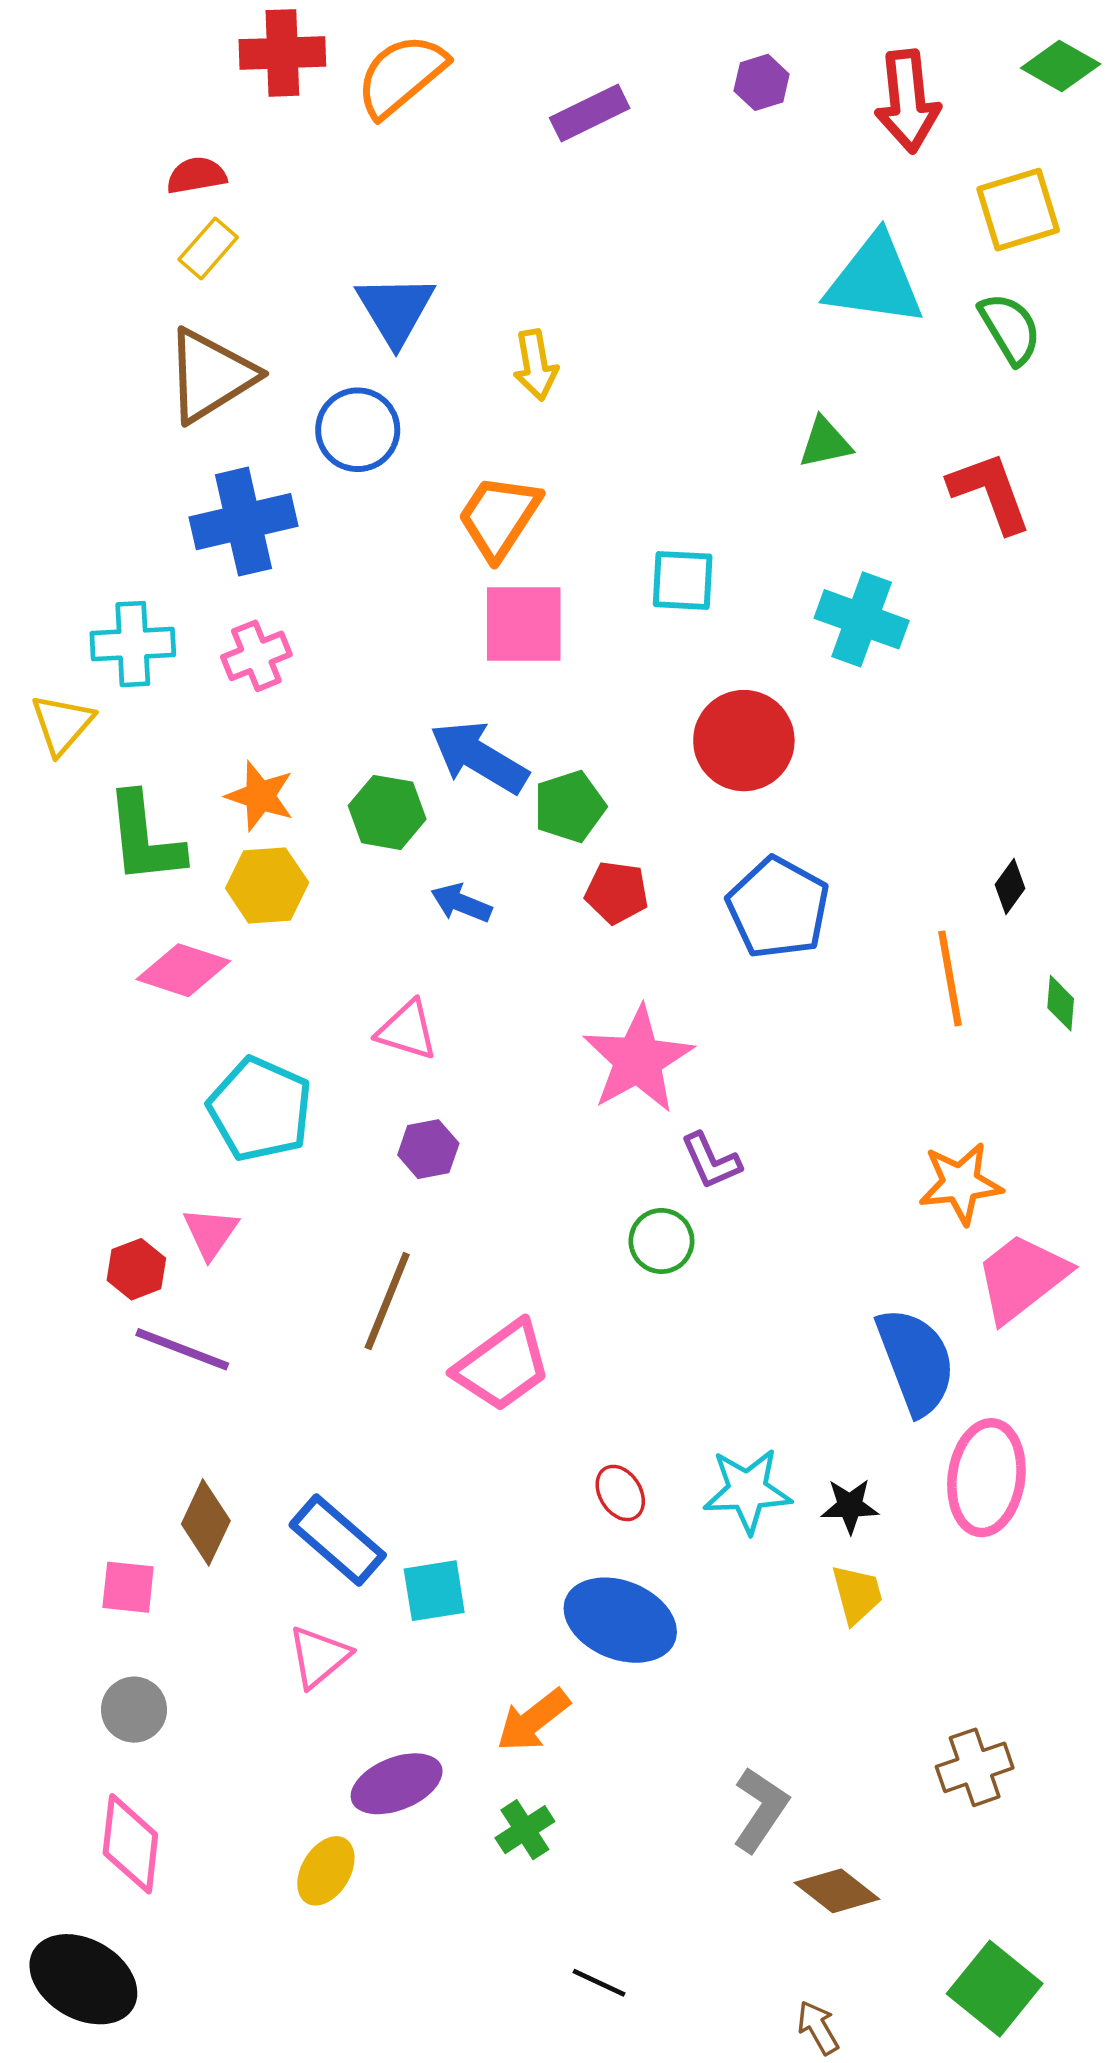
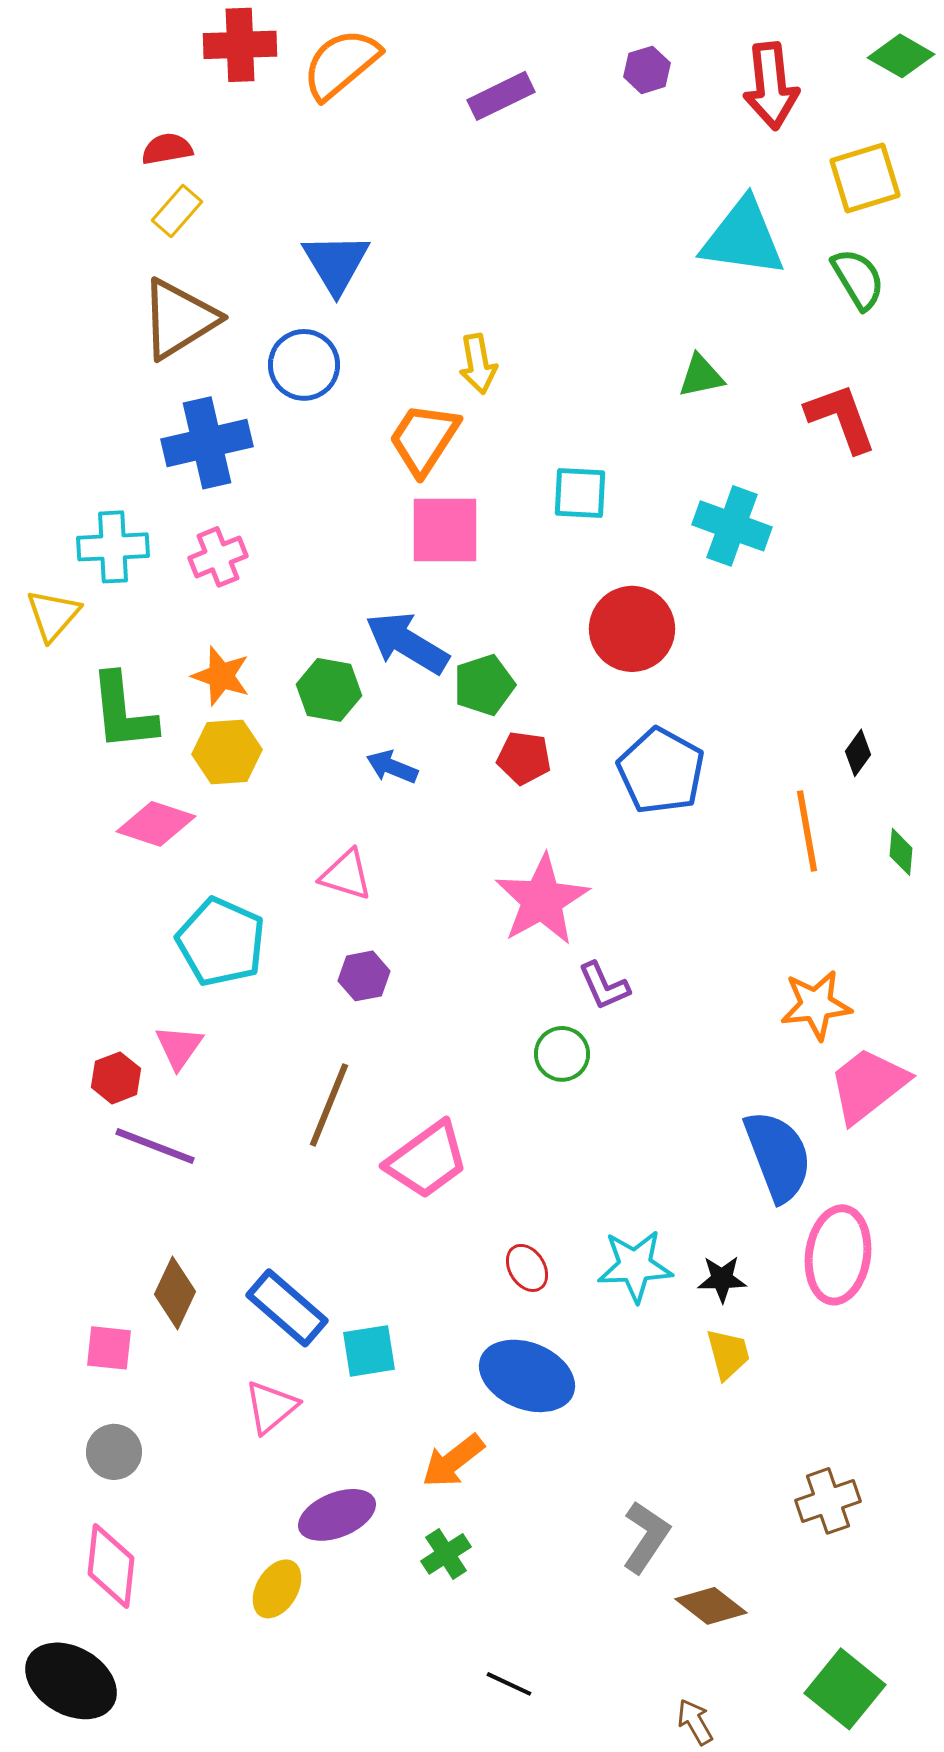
yellow arrow: (535, 365) -> (478, 364), moved

